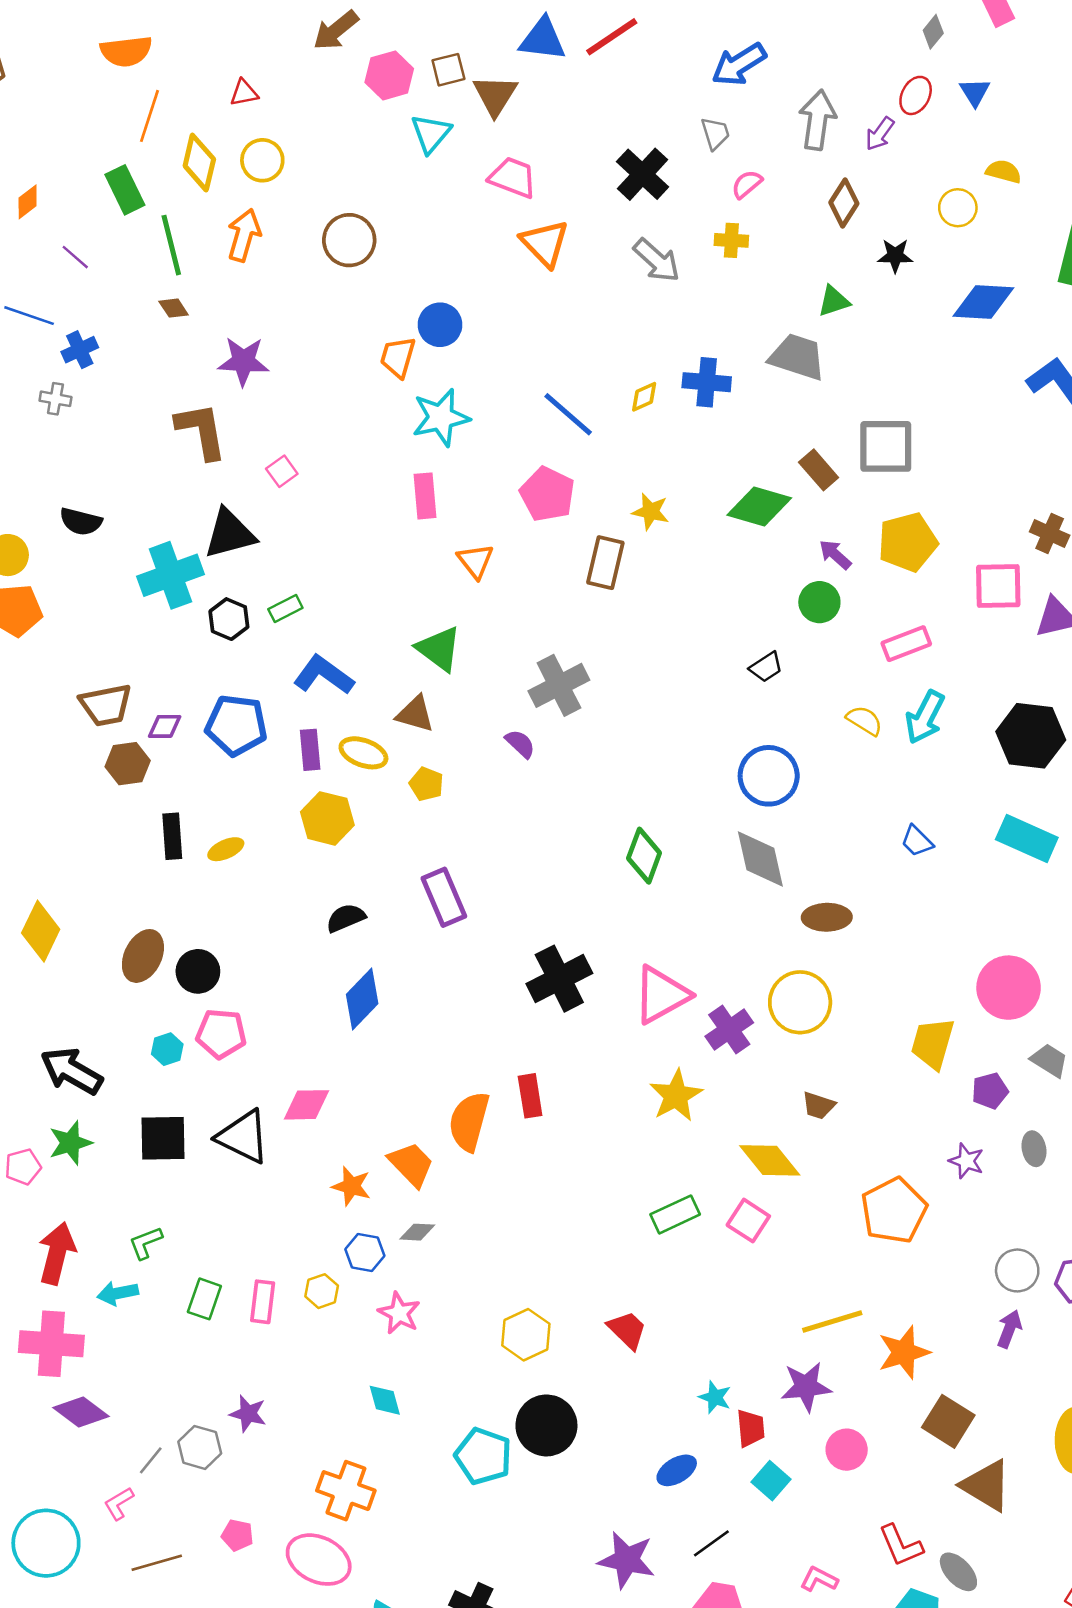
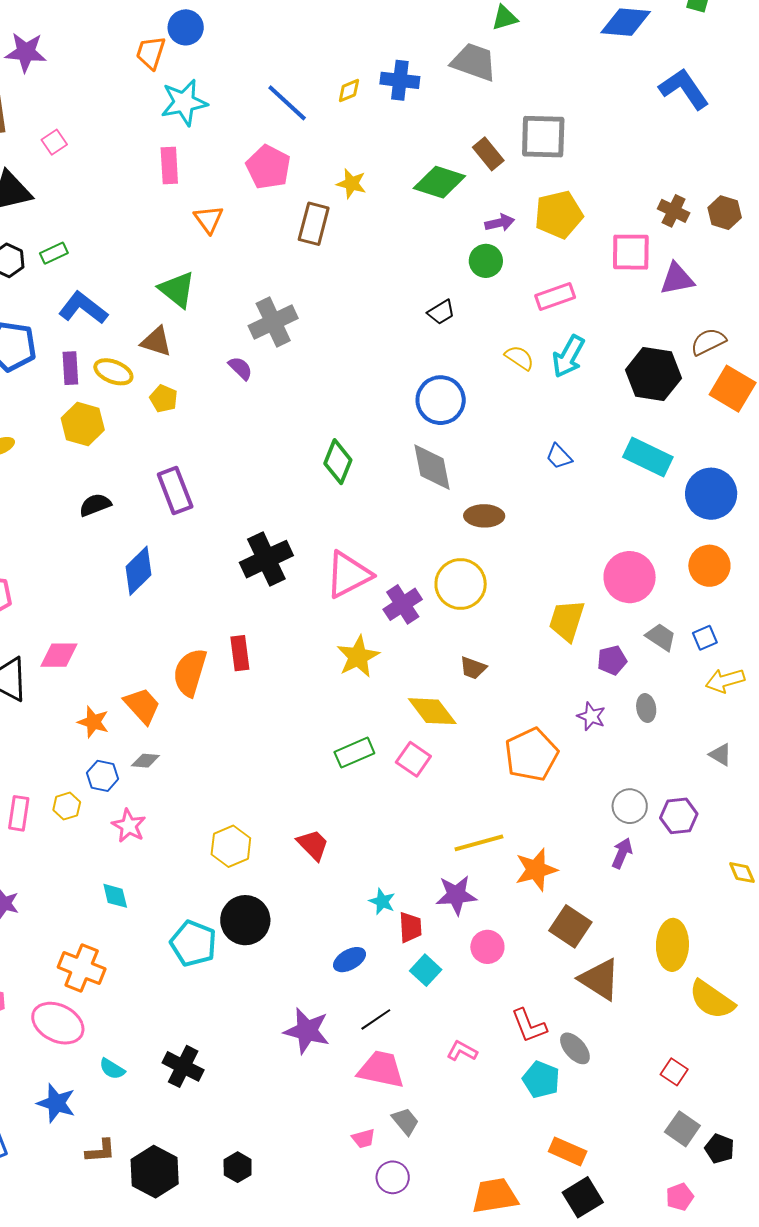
purple arrow: (835, 555) -> (500, 223), turned 124
blue diamond: (362, 999) -> (138, 571), moved

